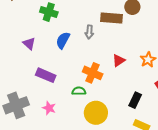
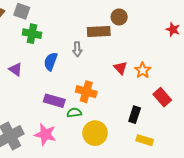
red triangle: (119, 60) -> (120, 68), moved, turned -32
purple rectangle: (46, 75) -> (54, 101), moved
pink star: (49, 108) -> (45, 134), size x1.5

